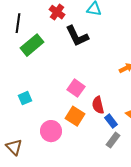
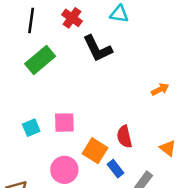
black line: (18, 23) -> (31, 20), moved
pink square: (76, 88) -> (64, 123), moved, turned -36
blue rectangle: (111, 121) -> (115, 169), moved

